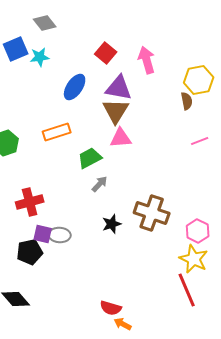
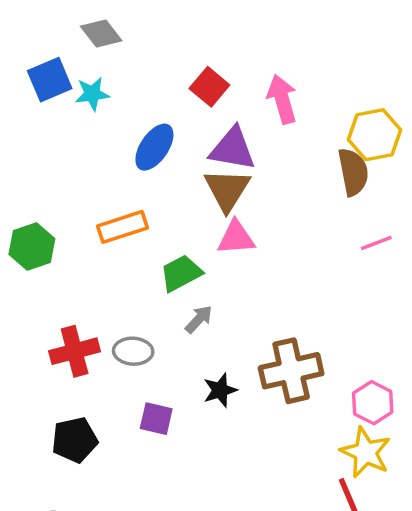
brown semicircle: (187, 101) -> (353, 172), size x1.5
brown cross: (152, 213) -> (291, 371), turned -32
purple square: (43, 234) -> (156, 419), moved
gray ellipse: (60, 235) -> (133, 351), moved

